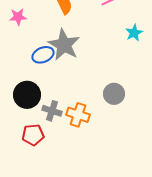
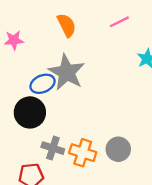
gray circle: (114, 94) -> (118, 149), moved
black circle: (27, 95) -> (30, 112), moved

